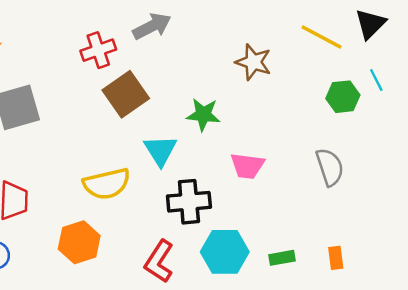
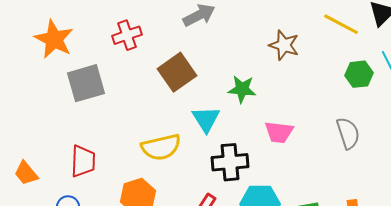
red cross: (98, 50) -> (127, 35), moved

